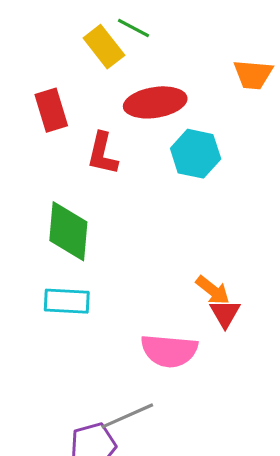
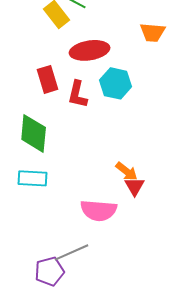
red rectangle: (51, 110) -> (48, 79), moved
red L-shape: (102, 154) -> (78, 94), moved

